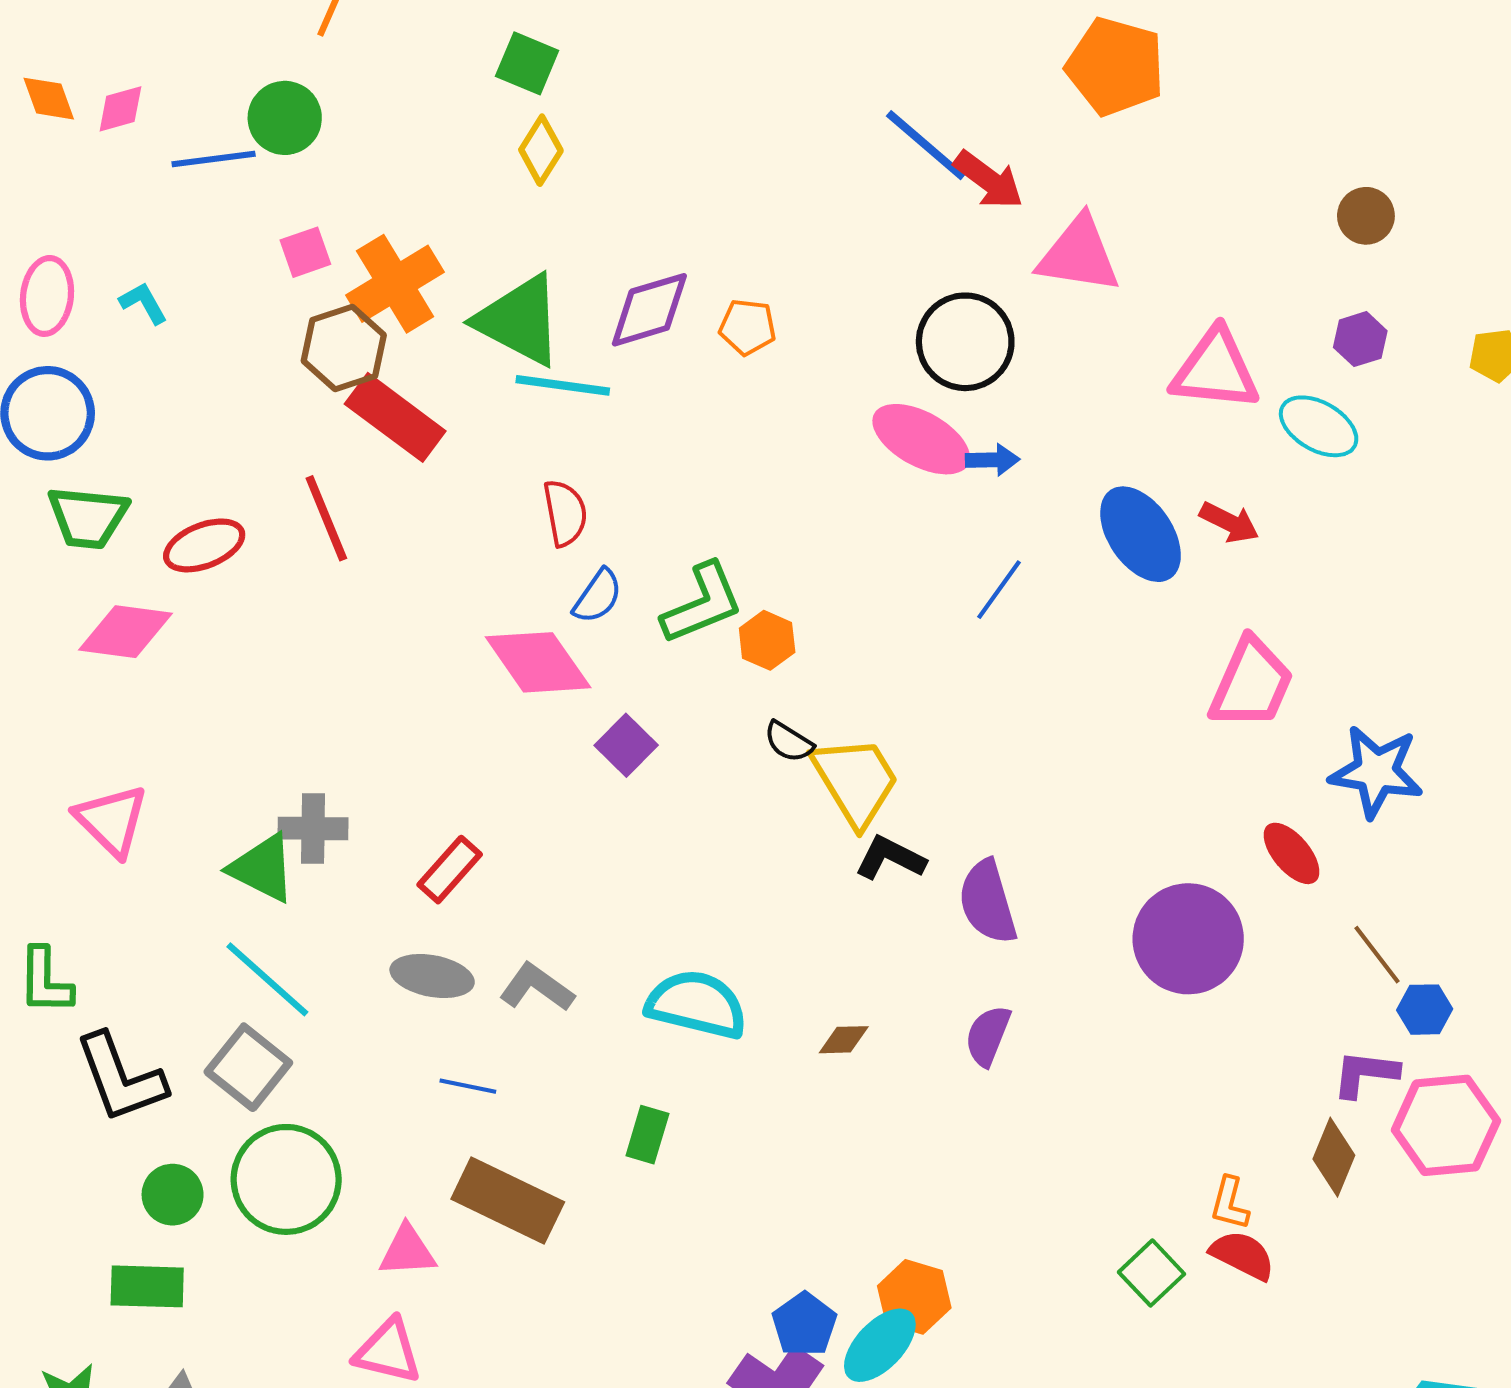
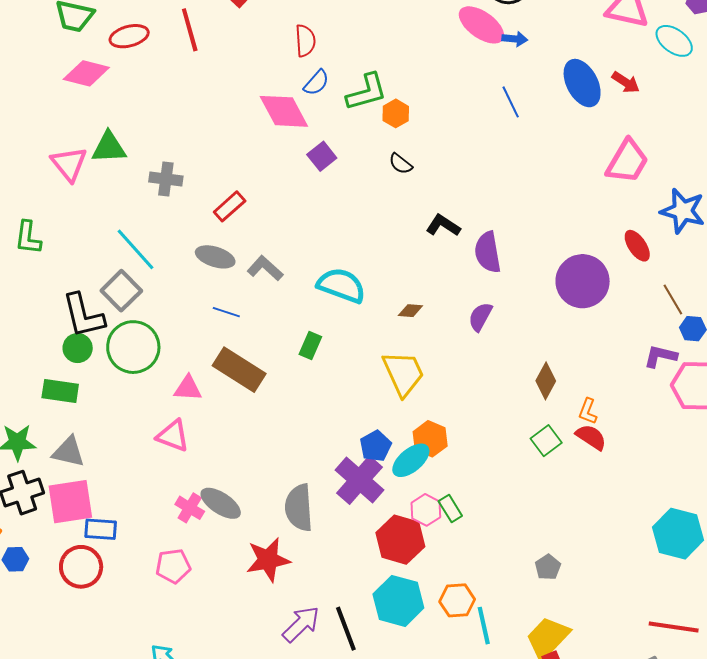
blue line: (999, 590) -> (511, 102), turned -68
yellow trapezoid: (855, 781) -> (403, 373), moved
green triangle: (262, 868) -> (109, 147), moved, turned -36
black L-shape: (120, 1078) -> (83, 315), moved
brown diamond: (1334, 1157) -> (546, 381), moved

